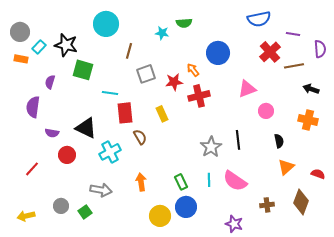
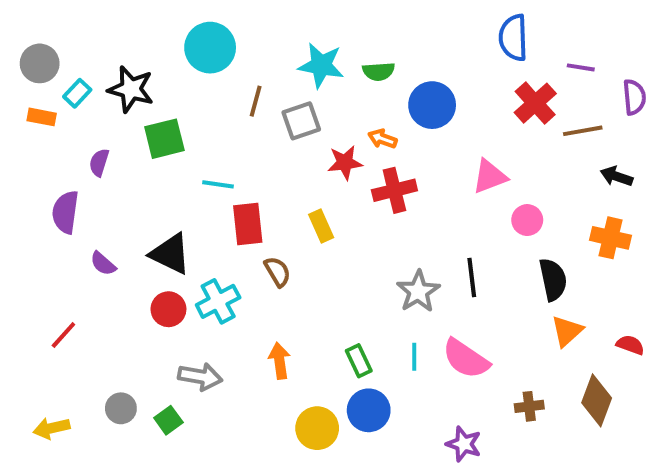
blue semicircle: (259, 19) -> (513, 38), turned 100
green semicircle: (184, 23) -> (379, 71), moved
cyan star: (162, 33) -> (321, 65), size x1.6
green square: (83, 70) -> (164, 139), turned -30
orange arrow: (193, 70) -> (383, 139), turned -32
gray square: (146, 74) -> (301, 121), moved
purple semicircle: (52, 133) -> (103, 264), turned 32
black semicircle: (279, 141) -> (553, 279), size x1.5
red circle: (67, 155) -> (168, 309), moved

